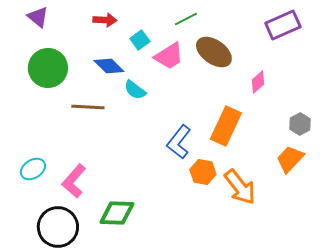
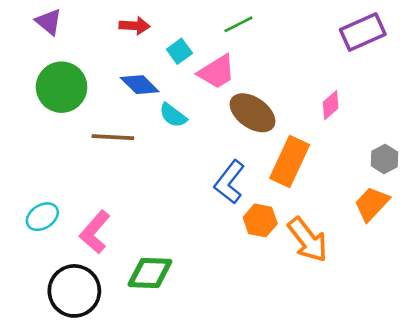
brown ellipse: (214, 52) -> (253, 113), moved

